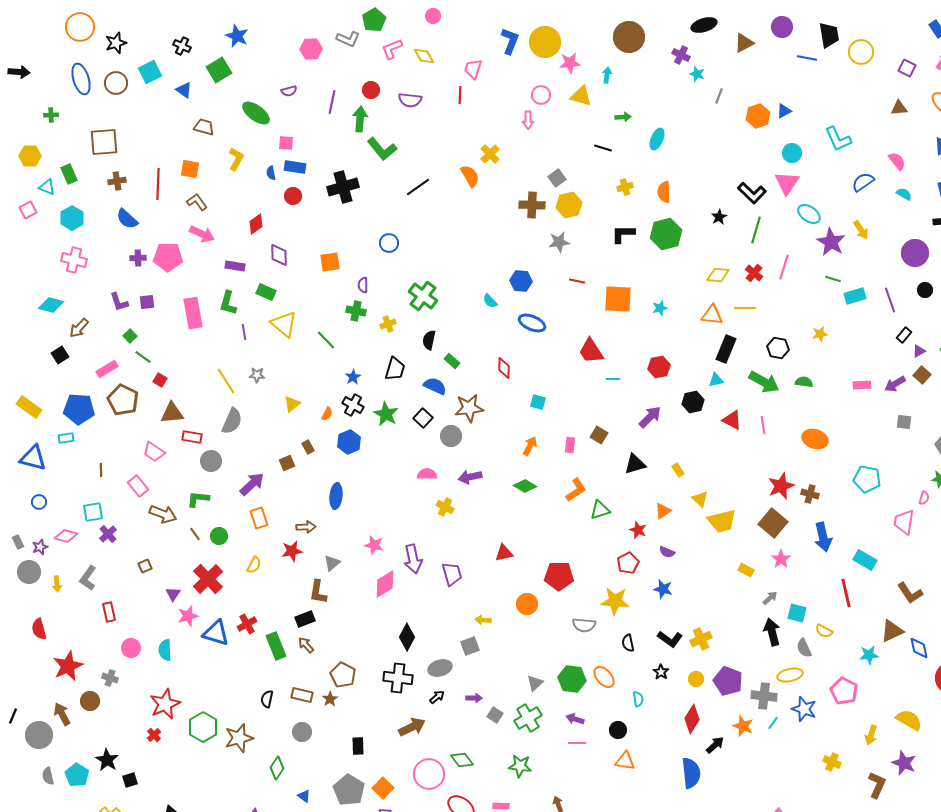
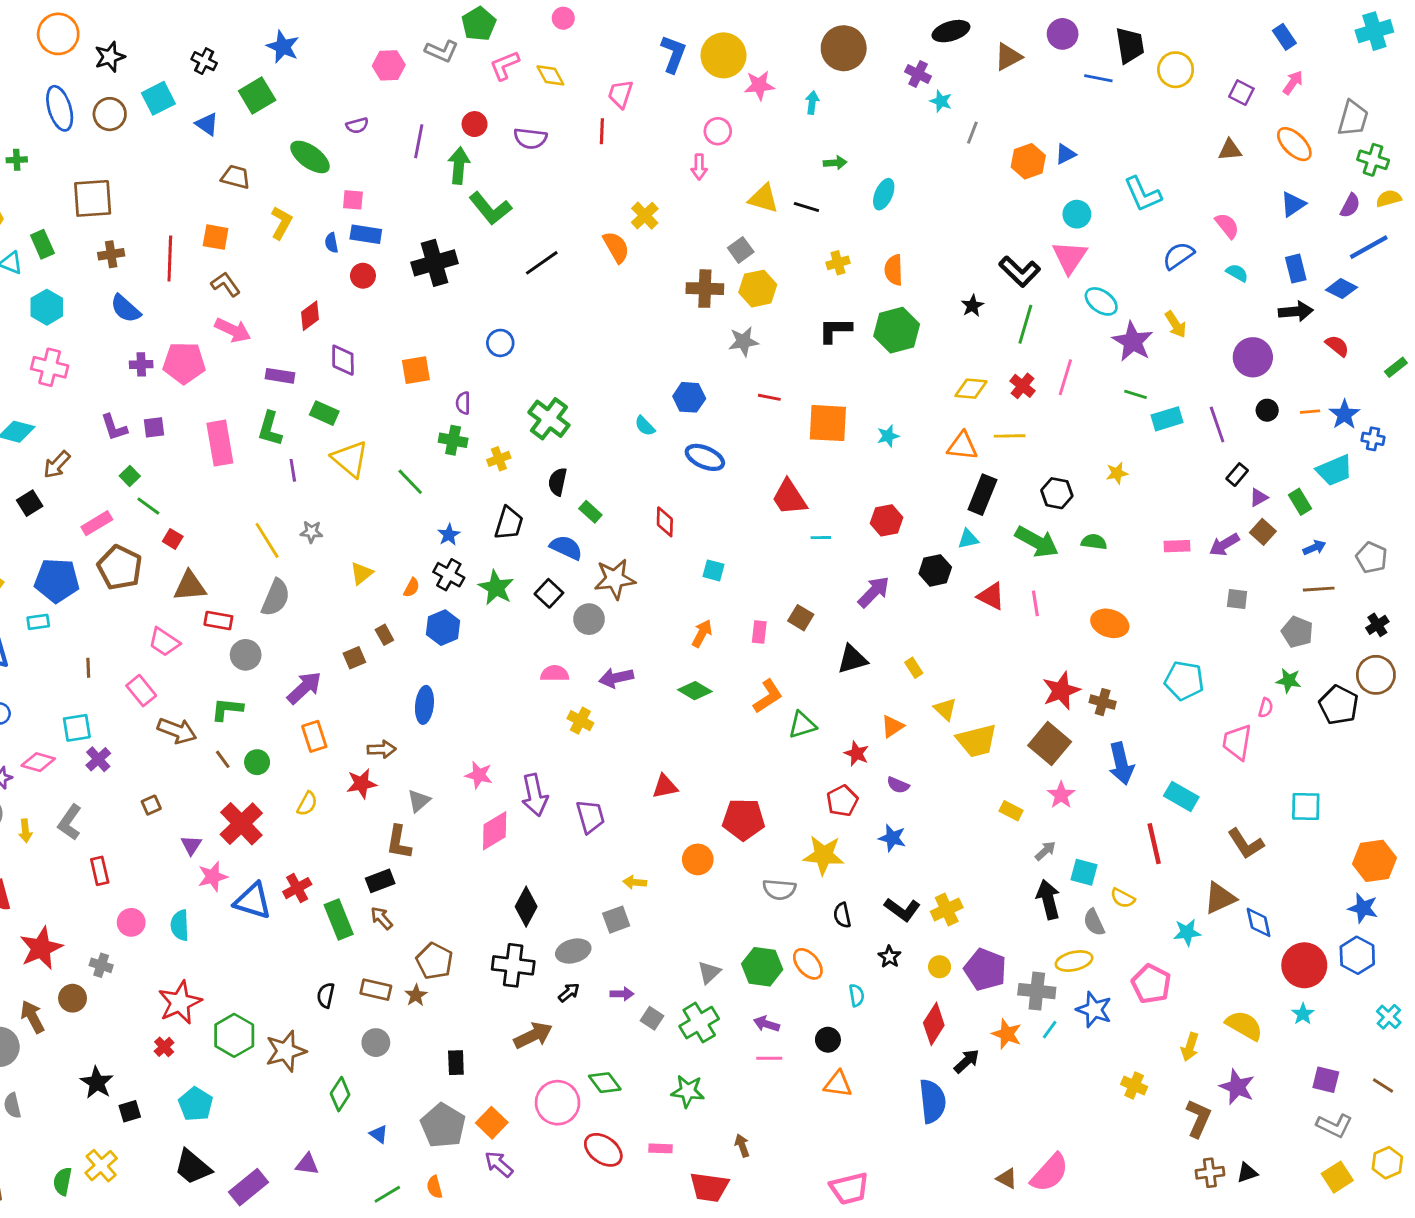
yellow triangle: (581, 96) -> (764, 198), moved
cyan pentagon: (77, 775) -> (196, 1104), moved

